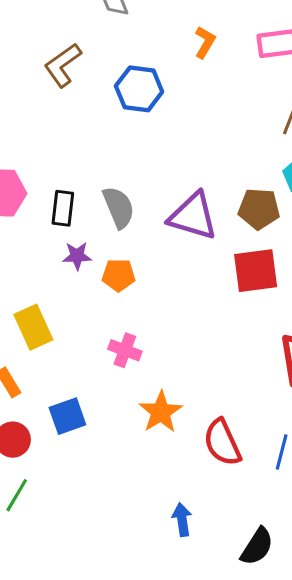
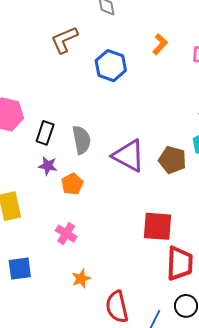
red square: (256, 271) -> (157, 226), moved
orange pentagon: (119, 275) -> (72, 184), turned 30
orange star: (161, 412) -> (81, 279), size x0.7

